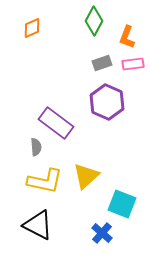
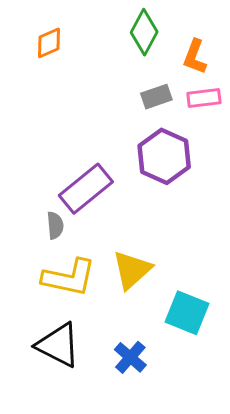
purple rectangle: (56, 123) -> (86, 189), turned -76
blue cross: (102, 233) -> (130, 357), moved

